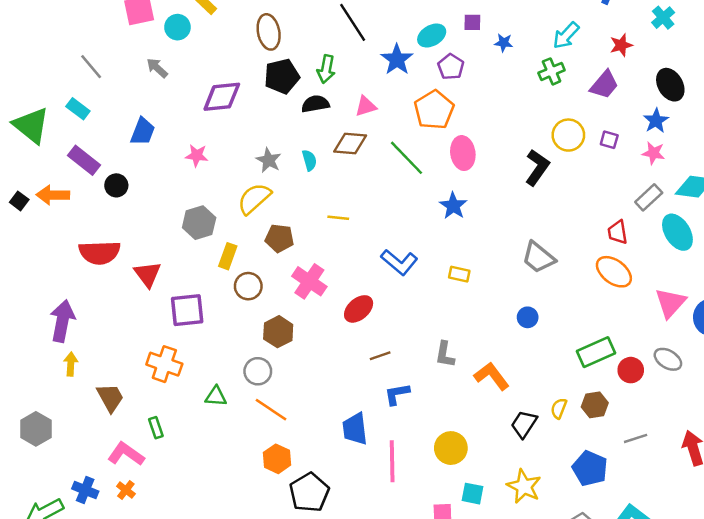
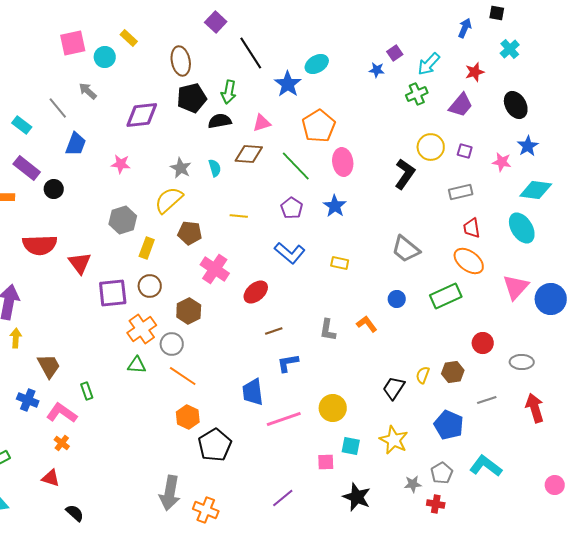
purple square: (472, 22) -> (395, 53), moved, turned -35
gray line: (91, 67) -> (58, 108), moved
purple pentagon: (451, 67) -> (292, 208), moved
blue star: (656, 121) -> (528, 146), moved
gray rectangle: (649, 197) -> (461, 192), moved, turned 30
brown circle: (248, 286) -> (150, 286), moved
green rectangle: (596, 352) -> (446, 296), moved
gray ellipse: (668, 359) -> (522, 362), moved, turned -30
orange cross: (164, 364) -> (142, 329), moved, turned 36
orange L-shape: (492, 376) -> (367, 324), moved, size x0.7
pink line: (392, 461) -> (284, 419), turned 72
blue cross: (85, 490) -> (28, 400), moved

